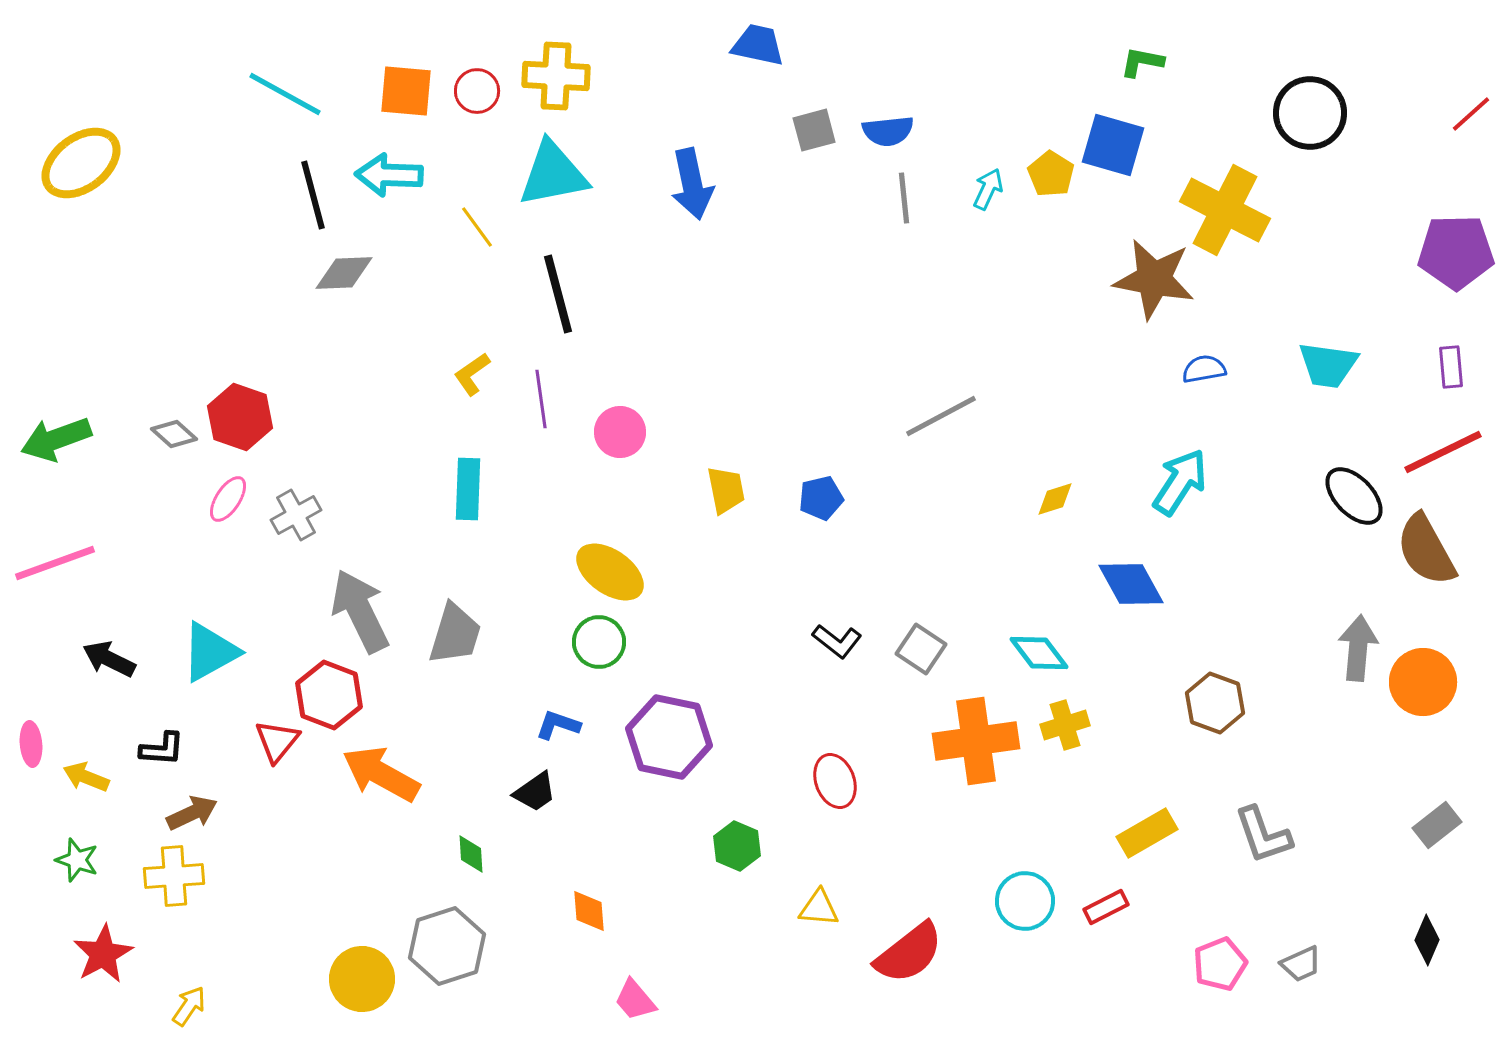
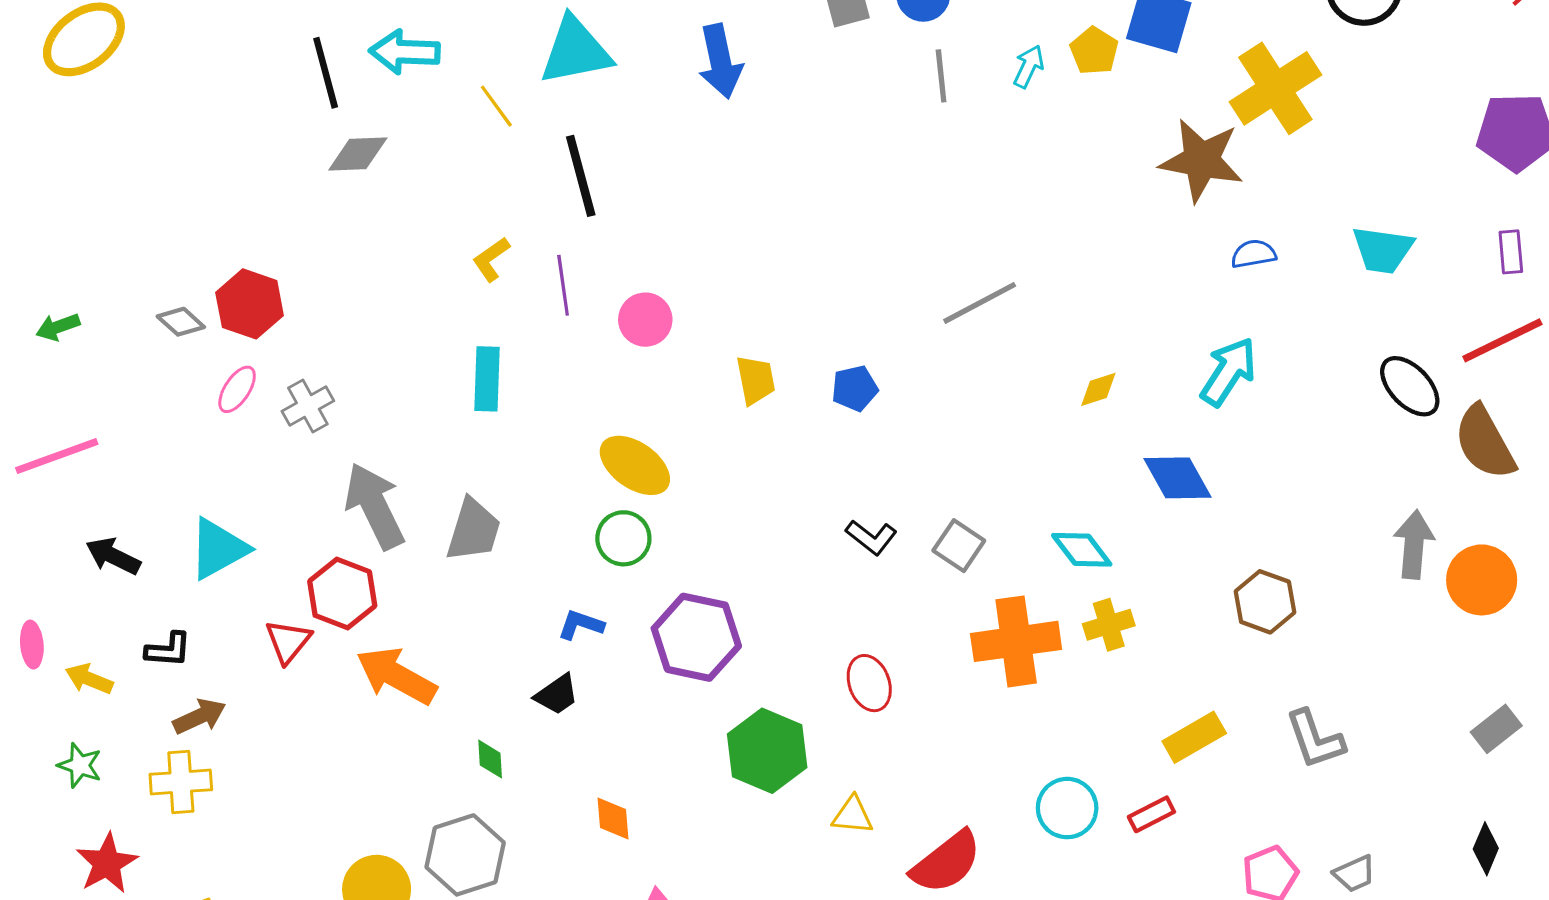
yellow cross: (1225, 210) -> (1275, 88), turned 30
green arrow: (56, 439) -> (58, 327), size x0.6
green hexagon: (737, 846) -> (767, 751), size x1.6

